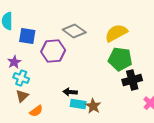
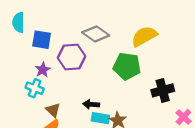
green pentagon: (120, 59) -> (127, 66), moved
purple star: (14, 62) -> (43, 70), moved
brown triangle: (22, 96) -> (53, 110), moved, turned -32

